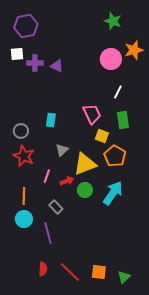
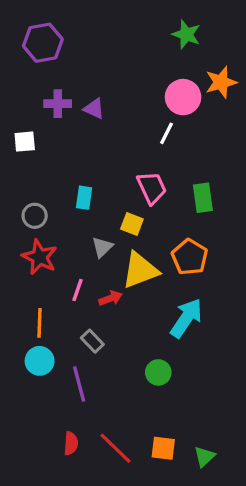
white square: (17, 54) -> (25, 142), moved
white line: (118, 92) -> (167, 133), moved
yellow square: (102, 136) -> (132, 224), moved
green circle: (85, 190) -> (158, 372), moved

